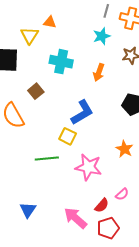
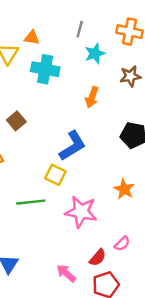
gray line: (106, 11) -> (80, 29), moved
cyan cross: (61, 62) -> (45, 69), moved
pink arrow: (75, 218) -> (66, 273), size x0.7

